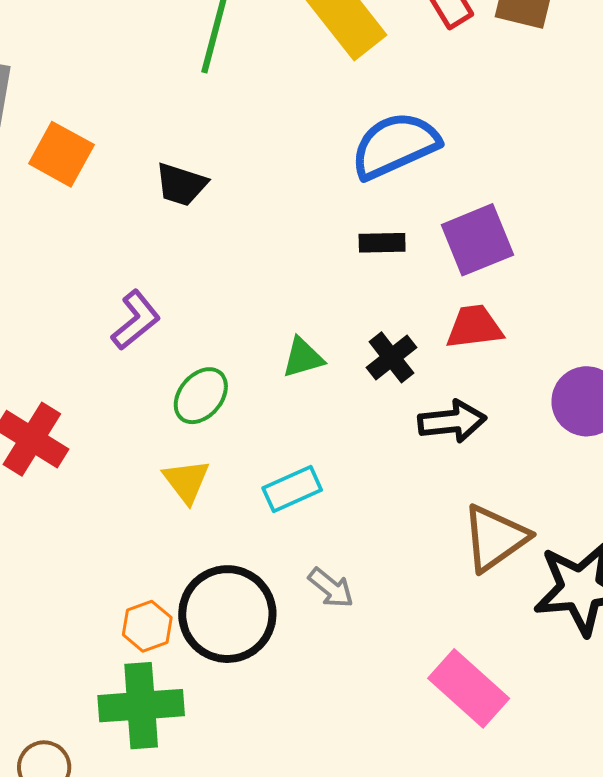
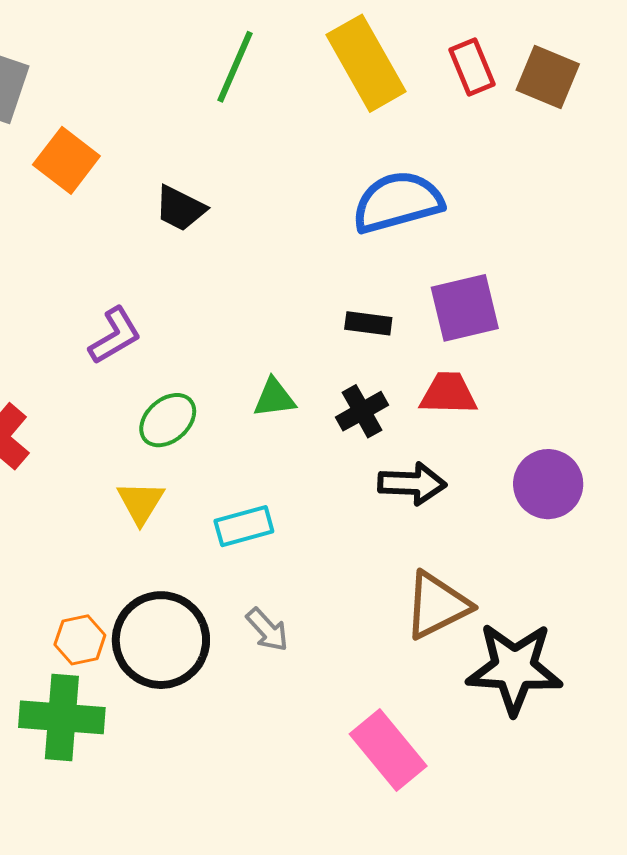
black rectangle: (382, 243) -> (368, 323), moved

